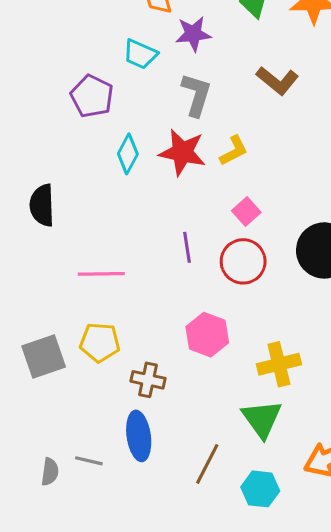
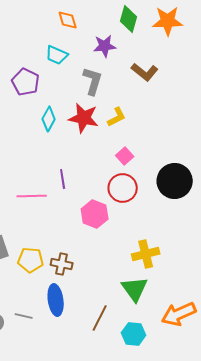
purple star: (193, 34) -> (105, 46), moved
purple line: (187, 247) -> (63, 179), moved
pink hexagon: (207, 335) -> (95, 214), moved
yellow pentagon: (100, 342) -> (31, 260), moved

